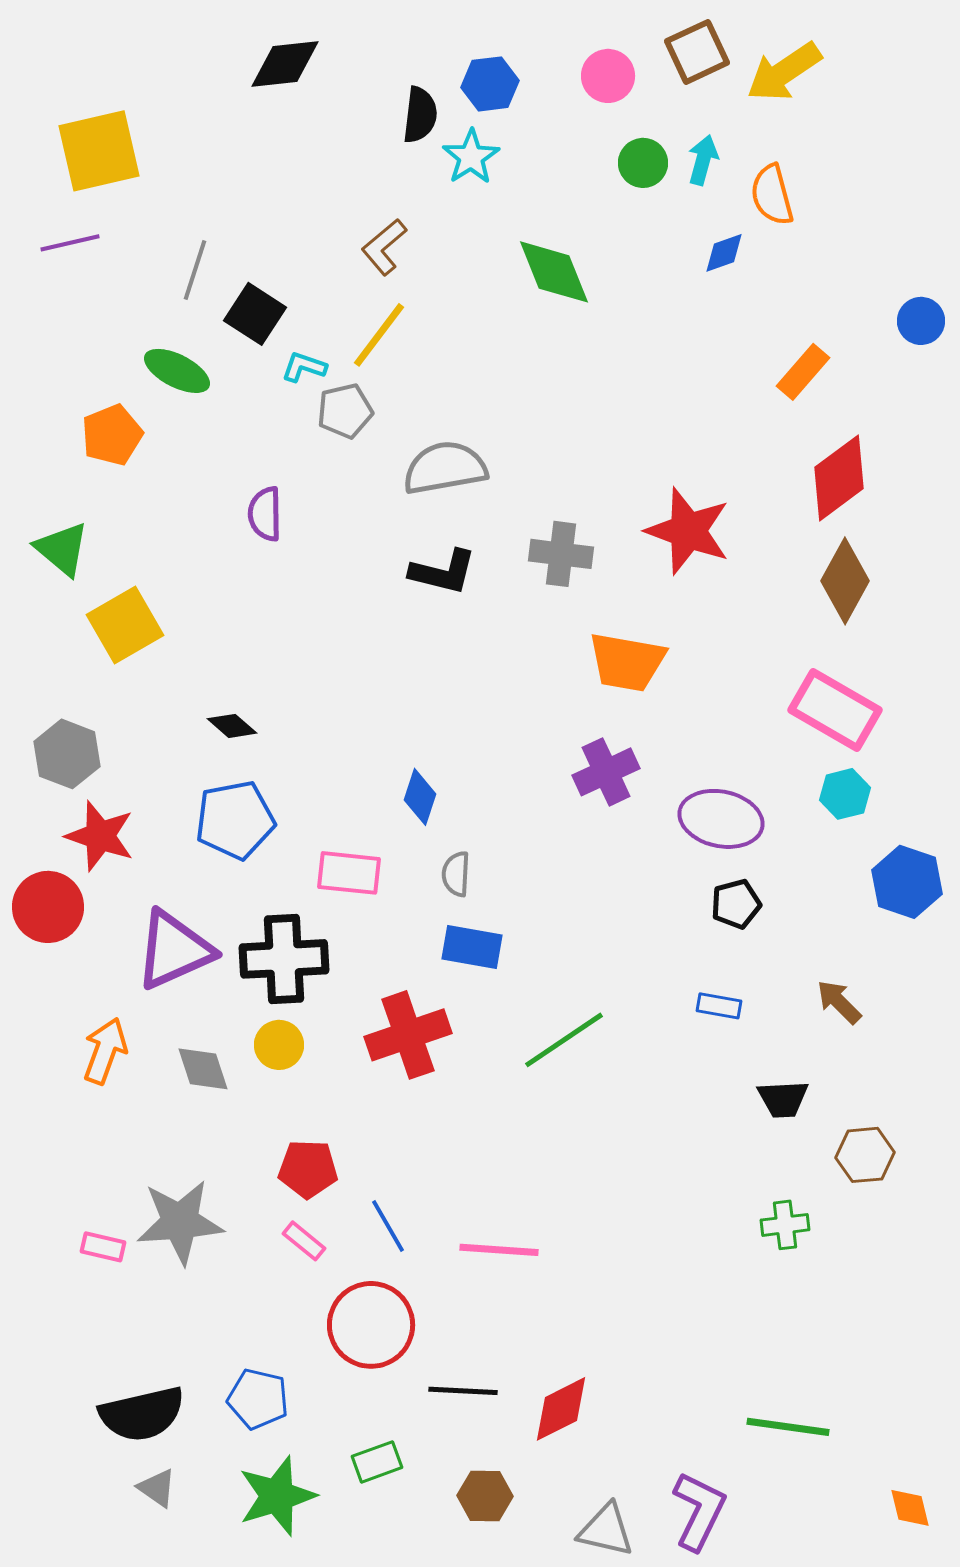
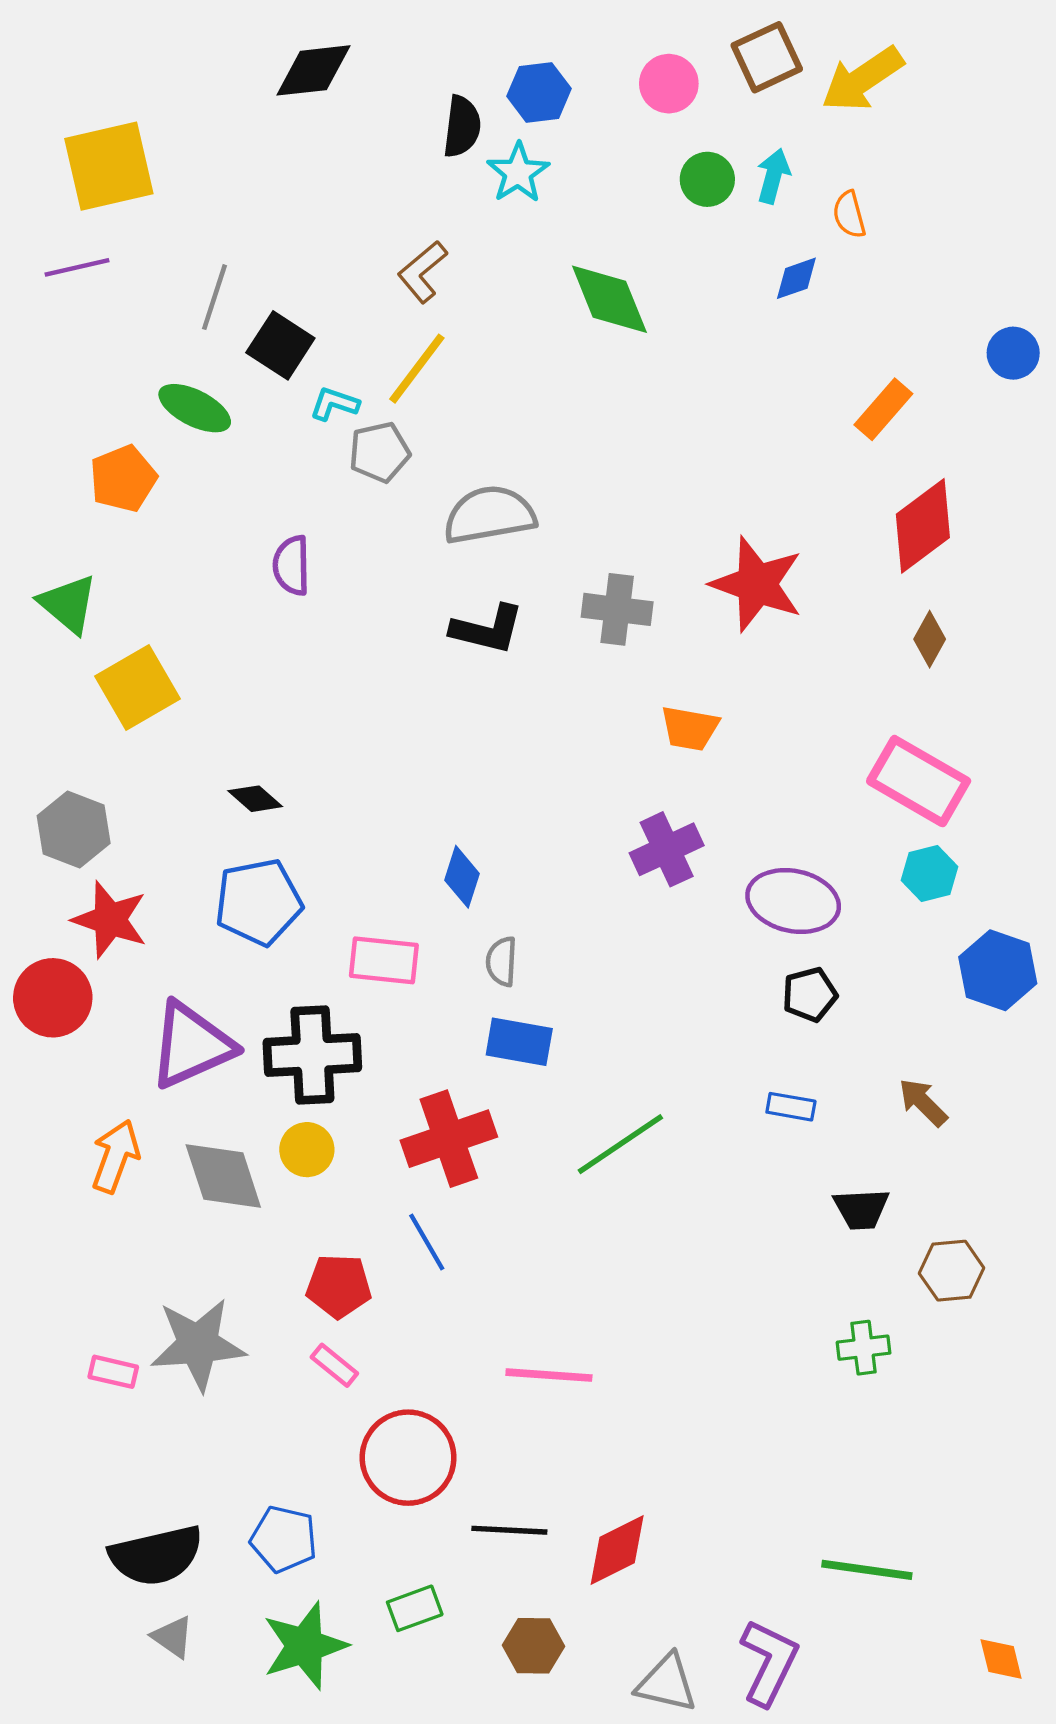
orange semicircle: (772, 195) -> (849, 215), size x0.7
brown diamond: (845, 581) -> (930, 639), size x0.6
orange trapezoid: (627, 662) -> (690, 728), size x0.7
gray diamond: (203, 1069) -> (223, 1176), size x1.4
blue line: (388, 1226) -> (427, 1242), moved

